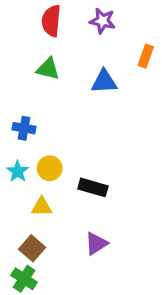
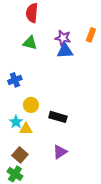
purple star: (103, 21) -> (63, 38), moved
blue cross: (24, 128) -> (15, 80), turned -32
cyan star: (18, 171) -> (16, 122), moved

